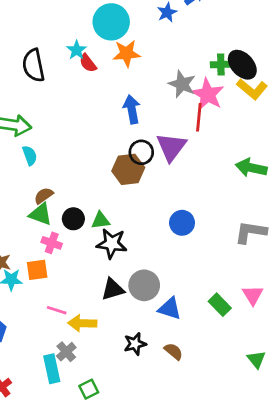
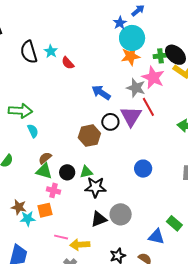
cyan circle: (111, 22) -> (132, 38), moved
cyan star: (77, 50) -> (51, 51), moved
orange star: (127, 53) -> (130, 56), moved
black semicircle: (34, 65) -> (29, 52), moved
gray star: (182, 84) -> (136, 88), moved
blue arrow: (132, 109) -> (101, 93), turned -42
red line: (199, 117) -> (148, 107), moved, turned -30
brown hexagon: (128, 169) -> (89, 136), moved
blue triangle: (170, 308) -> (156, 237), moved

